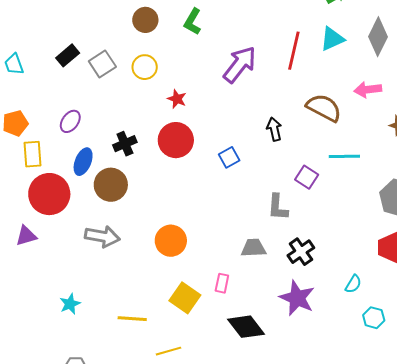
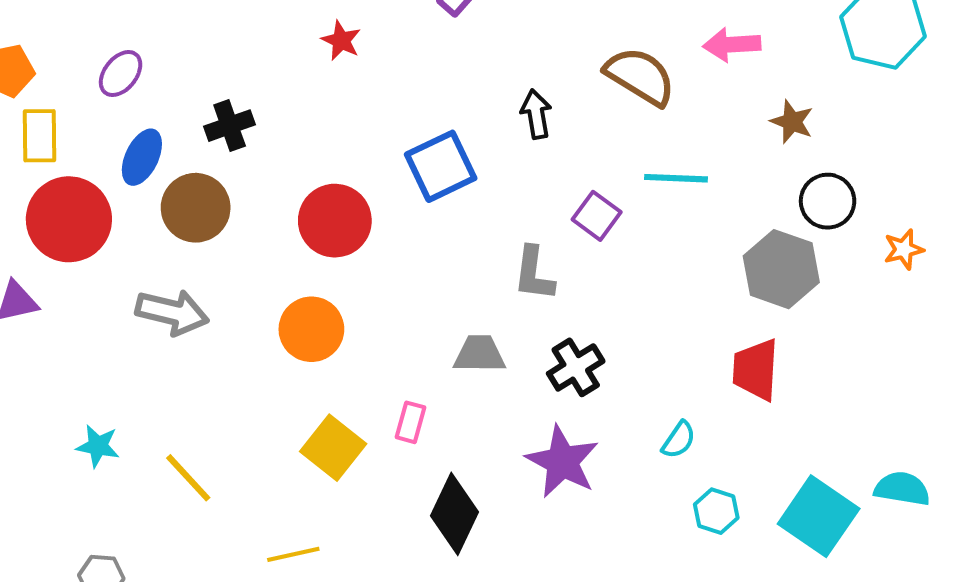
red circle: (176, 140) -> (335, 221), moved
blue square: (229, 157) -> (441, 166), size x1.6
cyan star: (70, 304) -> (98, 446), turned 30
yellow line: (132, 319) -> (188, 478), moved, turned 40
black diamond: (246, 327) -> (454, 514), turned 60

